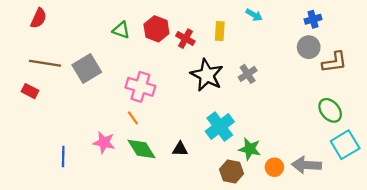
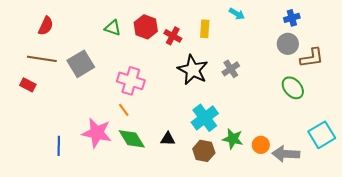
red semicircle: (39, 18) -> (46, 26), moved
green ellipse: (330, 110) -> (293, 88), moved
pink star: (104, 143) -> (97, 133), size x1.4
orange circle: (274, 167) -> (261, 145), moved
brown hexagon: (232, 171) -> (204, 151), moved

